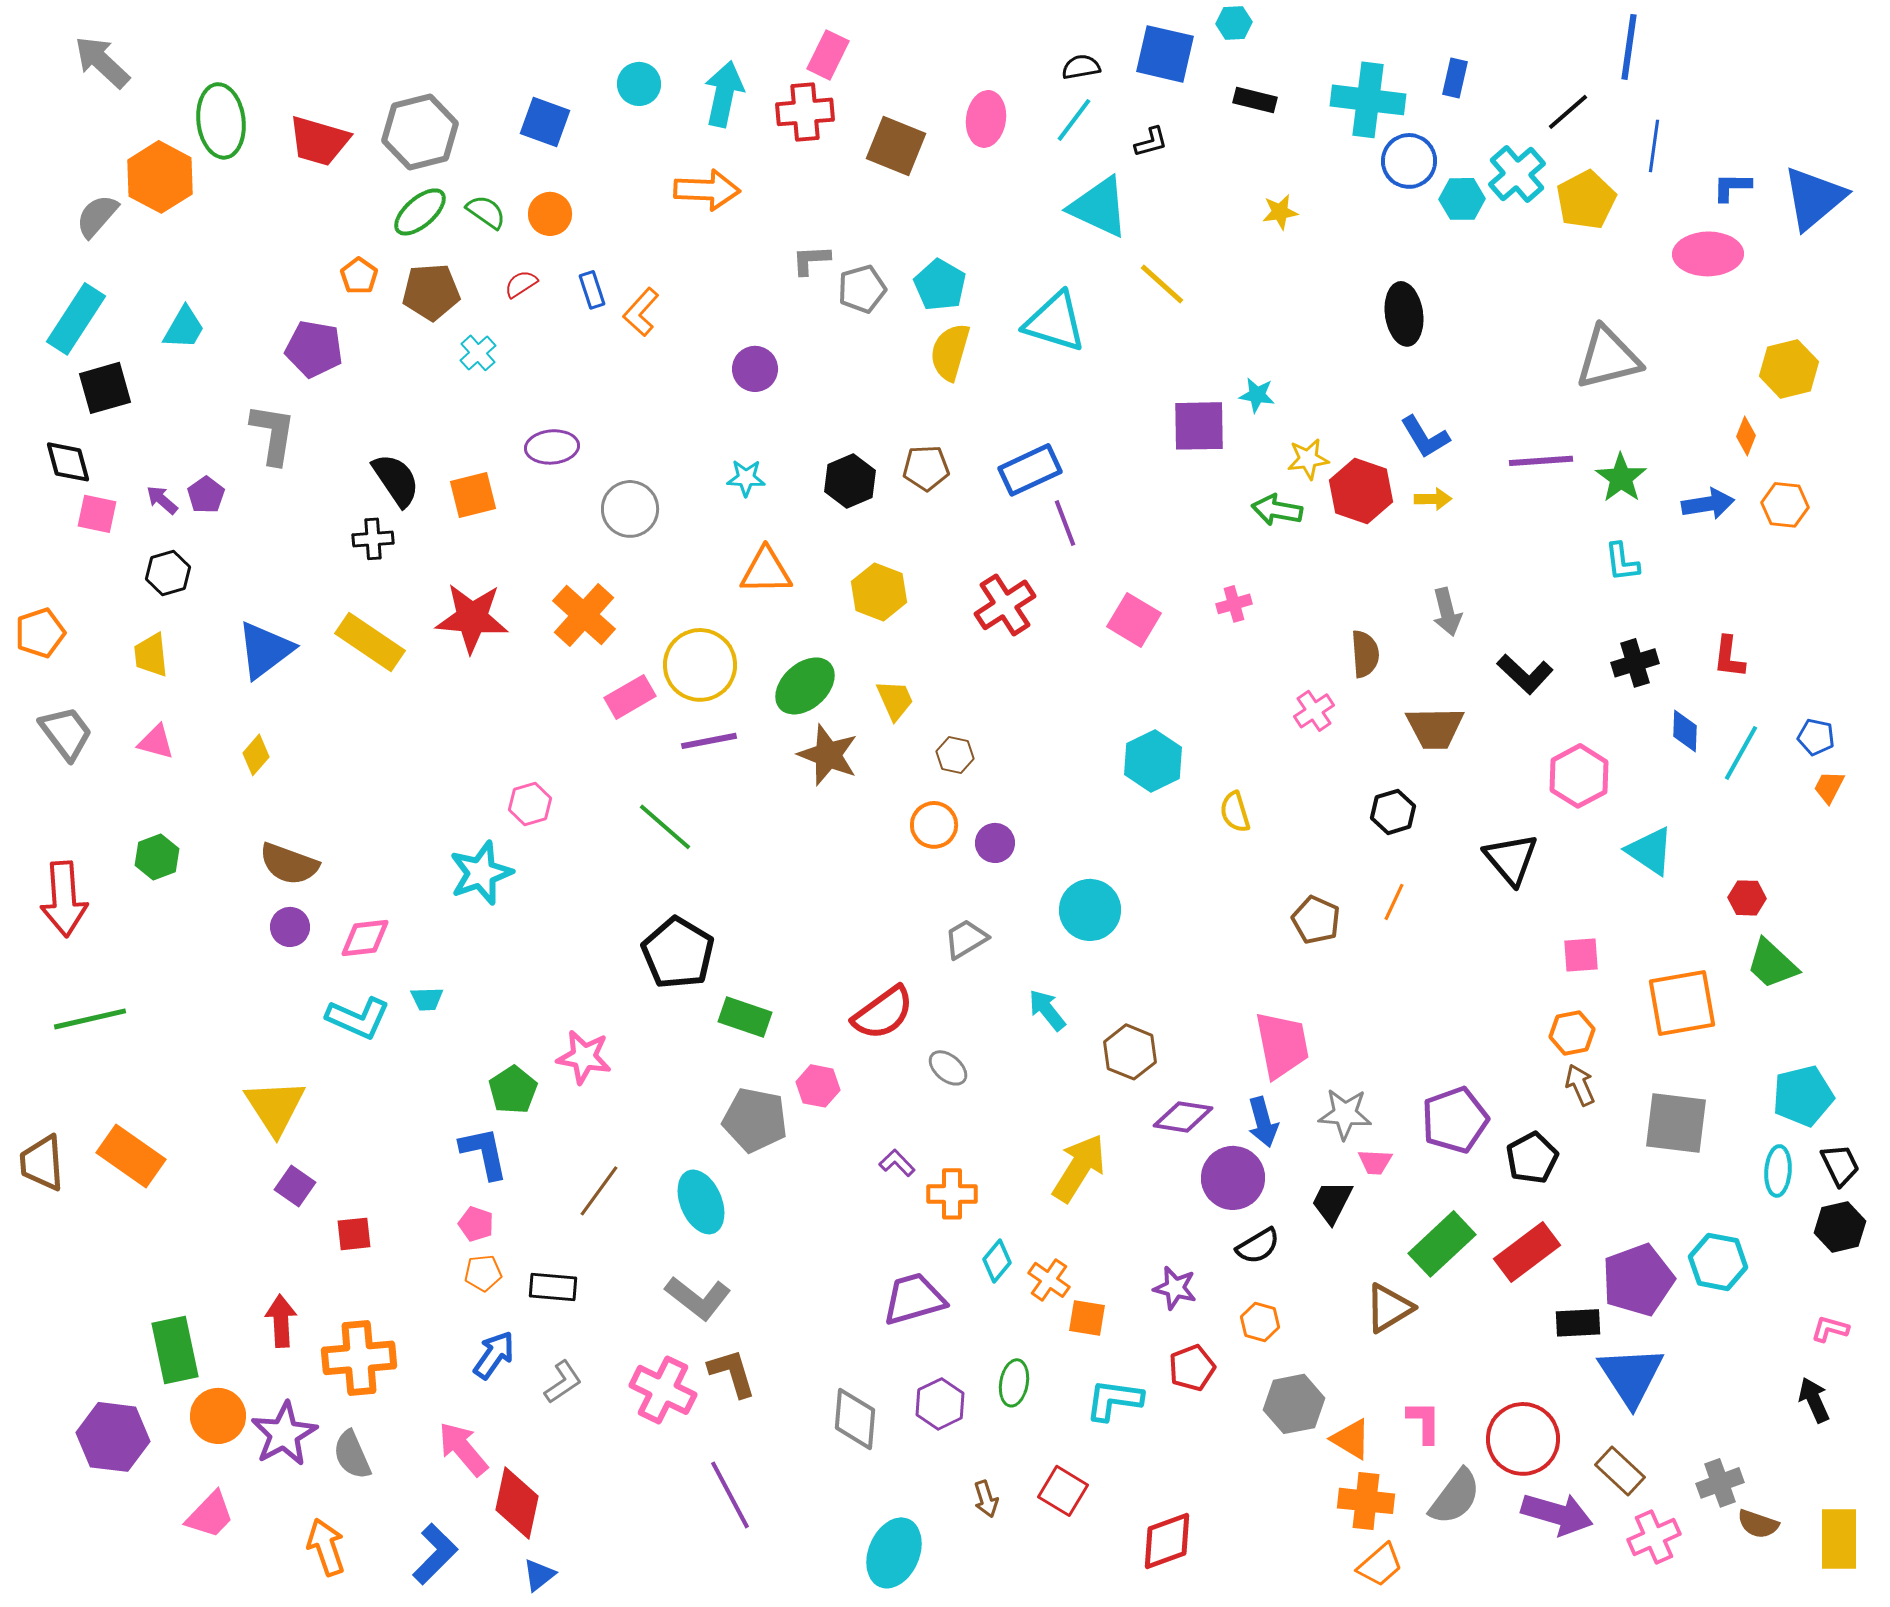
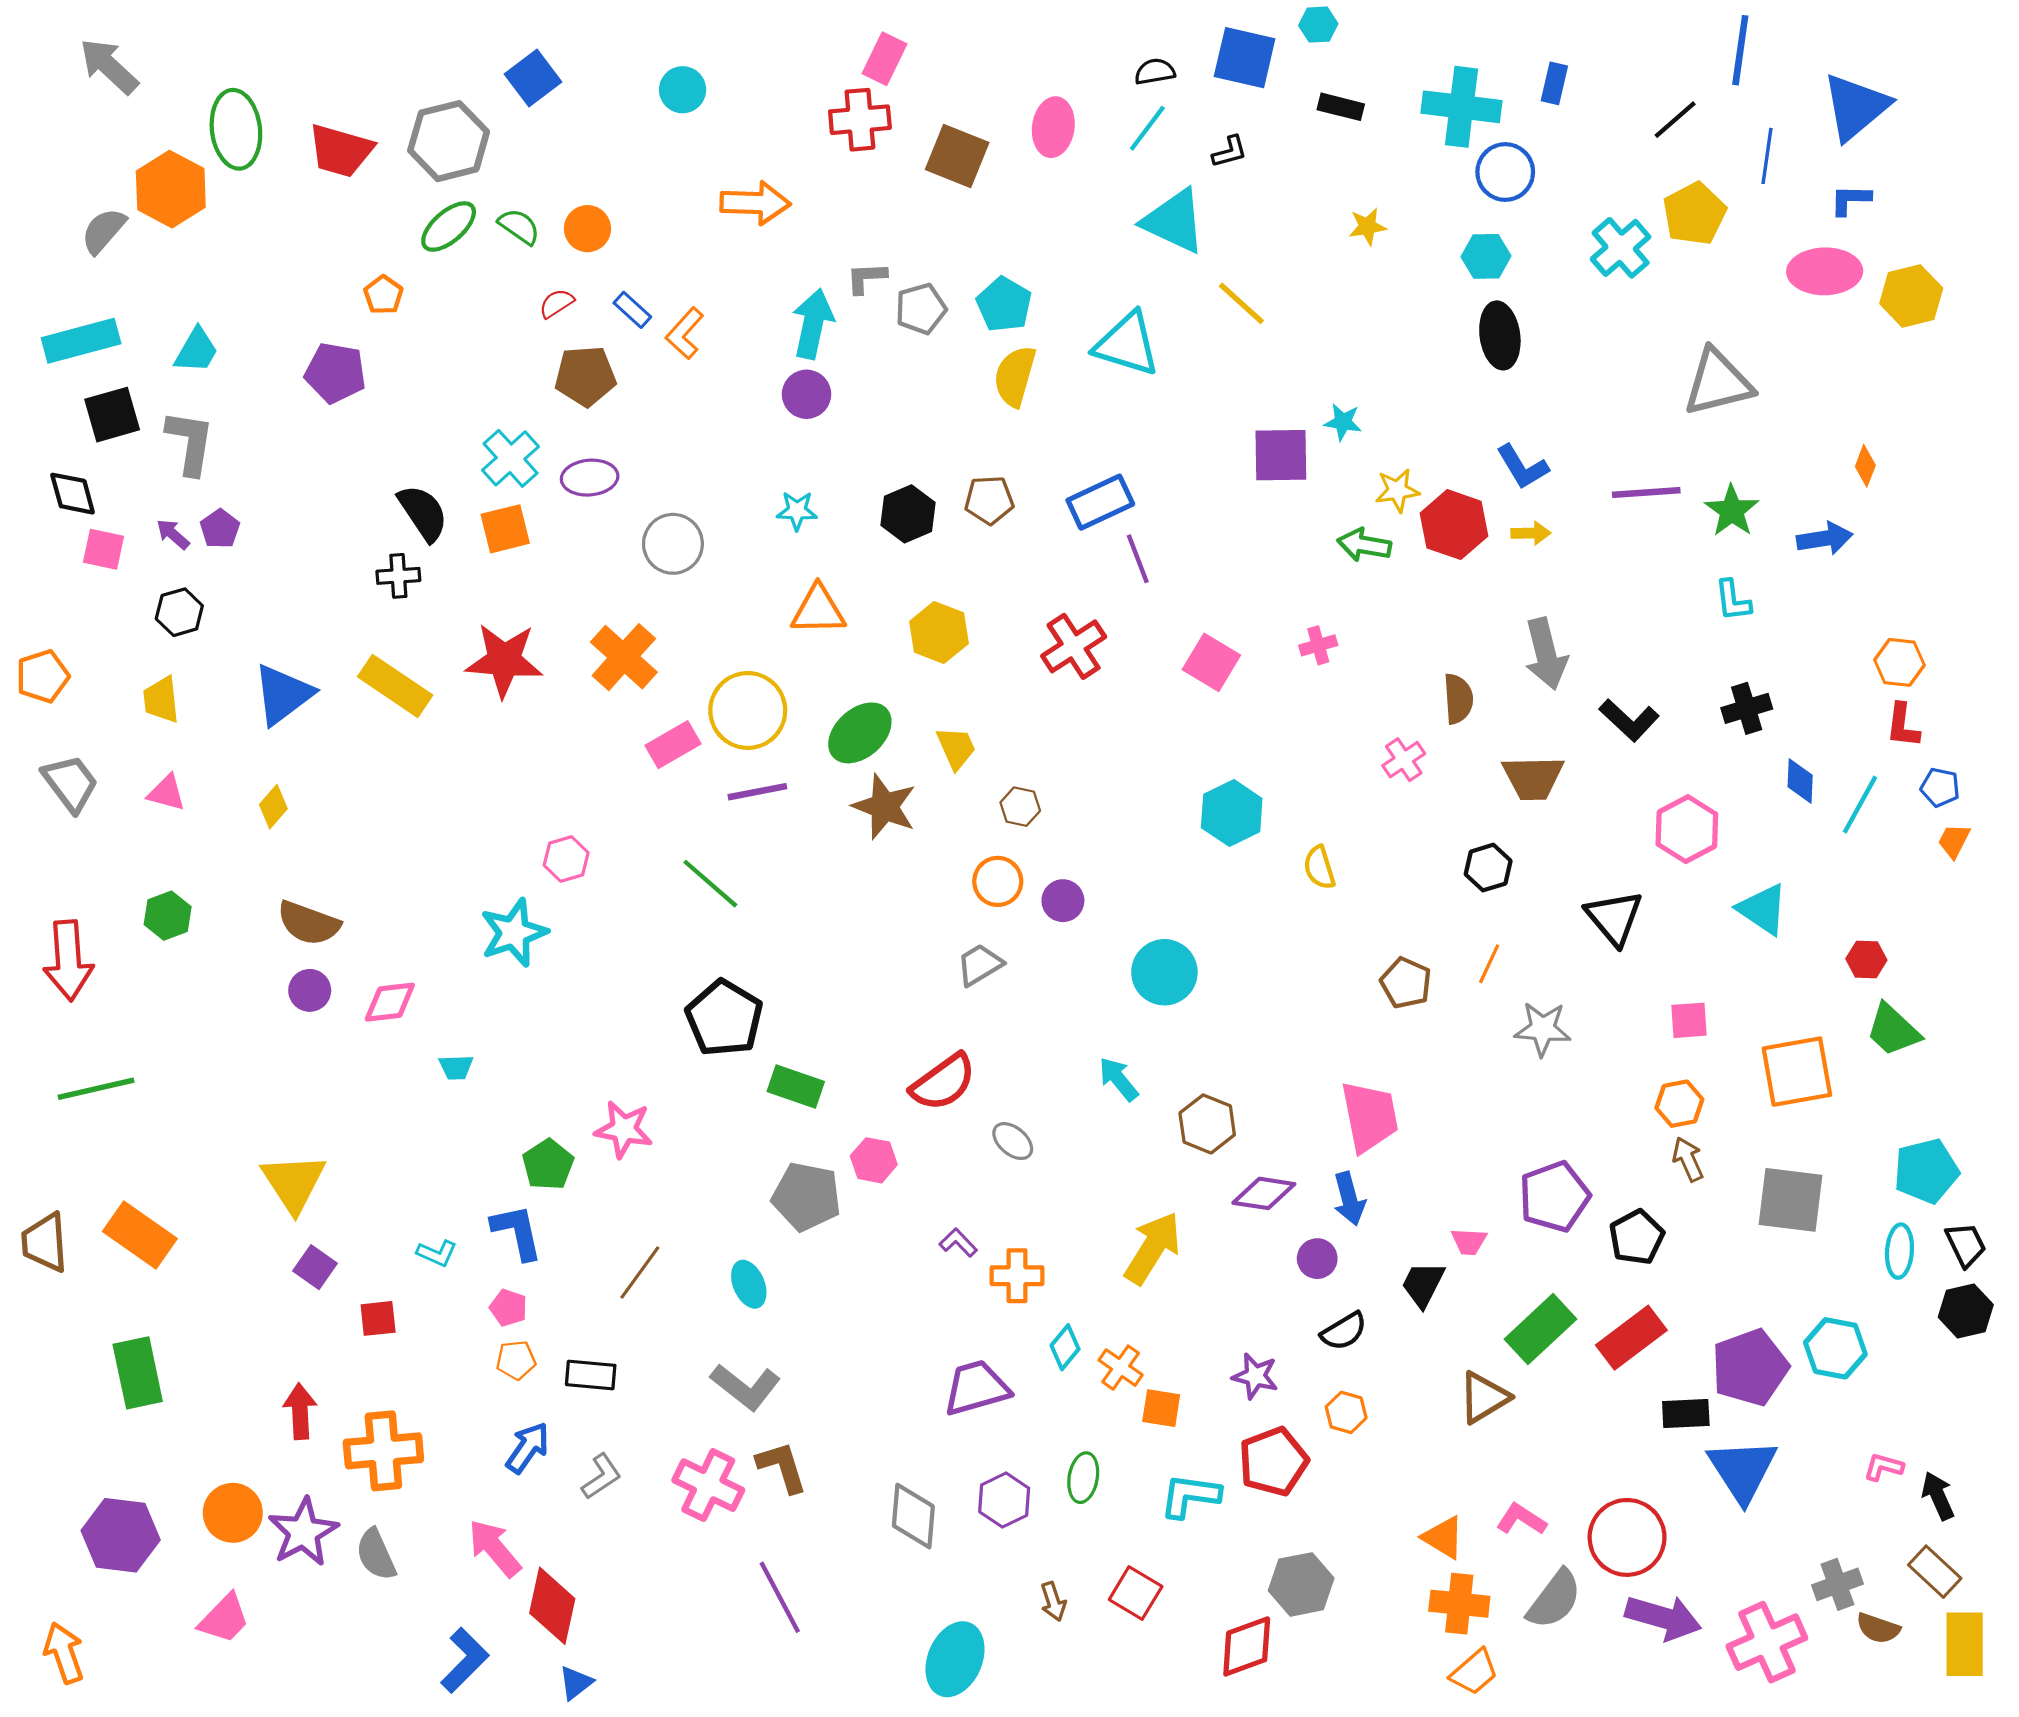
cyan arrow: (724, 94) -> (813, 324), moved
blue square: (545, 122) -> (533, 78), moved, turned 33
cyan cross: (1517, 174) -> (1621, 248), moved
blue triangle: (1814, 198) -> (1856, 107), moved
cyan hexagon: (1462, 199) -> (1486, 256), moved
blue rectangle: (592, 290) -> (632, 310), turned -30
brown pentagon: (431, 292) -> (585, 376), moved
cyan rectangle: (76, 319) -> (81, 341), turned 42
cyan cross: (478, 353) -> (511, 458), moved, size x1.5
yellow hexagon: (1789, 369) -> (1911, 296), moved
gray L-shape: (273, 434) -> (190, 442), moved
orange hexagon: (1785, 505) -> (1899, 662), moved
gray arrow: (1447, 612) -> (1546, 654), size x1.4
red L-shape: (1729, 657) -> (1903, 725), moved
gray trapezoid: (966, 939) -> (980, 965), moved
cyan L-shape: (358, 1018) -> (437, 1253), moved, size x0.6
gray star: (1345, 1114) -> (1543, 1029), moved
purple circle: (1233, 1178) -> (1317, 1259), size x0.6
cyan ellipse: (701, 1202) -> (749, 1284), size x0.7
pink L-shape: (1830, 1329) -> (1883, 1467), moved
green rectangle: (175, 1350) -> (138, 1373), moved
red pentagon: (1192, 1368) -> (1273, 1462), size x1.4
gray hexagon: (1294, 1404) -> (1301, 1584), moved
pink L-shape: (1424, 1422) -> (1521, 1519), turned -57
brown rectangle: (1620, 1471) -> (1935, 1572), moved
pink cross: (1654, 1537) -> (1767, 1642), size x1.4
orange arrow: (326, 1547) -> (64, 1653), moved

